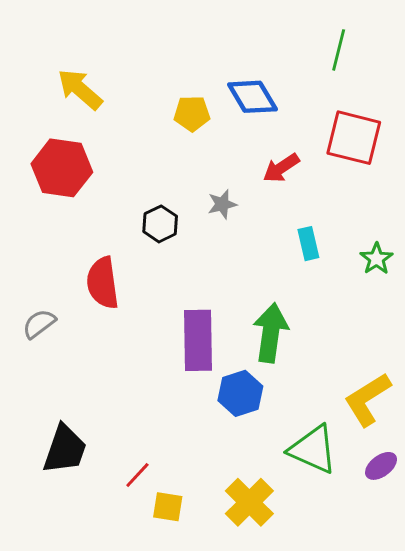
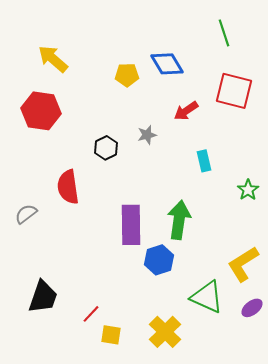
green line: (339, 50) -> (224, 33), turned -32
green star: (376, 259) -> (248, 190), moved

